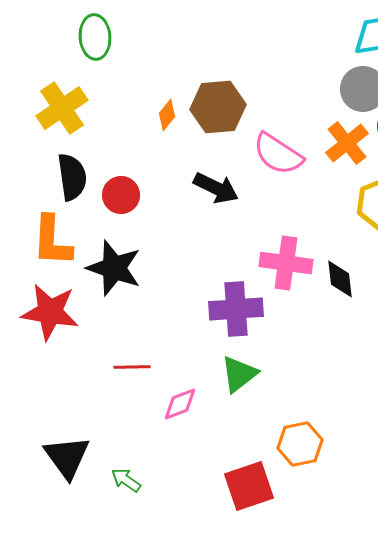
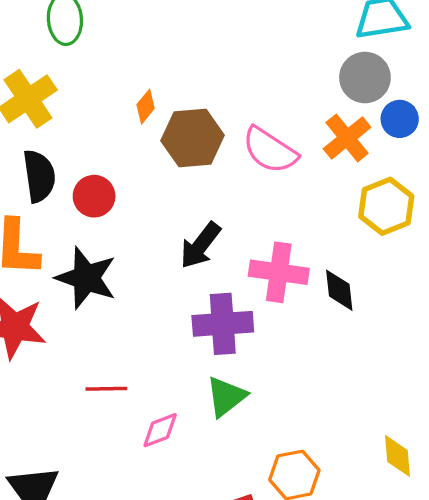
brown hexagon: (218, 107) -> (193, 138), moved
black arrow: (216, 188) -> (200, 245), moved, turned 102

